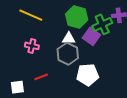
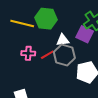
green hexagon: (77, 17) -> (46, 19), moved
red line: (41, 77) -> (47, 55), moved

